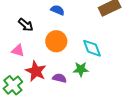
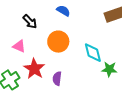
green star: (81, 69) -> (109, 69), moved
purple semicircle: (59, 78) -> (57, 79), turned -104

